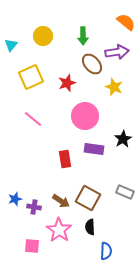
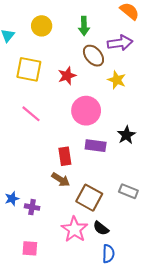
yellow square: (31, 77) -> (29, 69), turned 35
brown arrow: (61, 201) -> (61, 180), moved
black semicircle: (90, 227) -> (101, 228), moved, turned -49
pink star: (59, 230) -> (74, 229), moved

